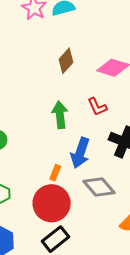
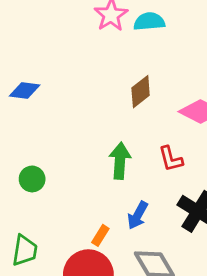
blue arrow: (80, 153) -> (138, 215), size x0.7

